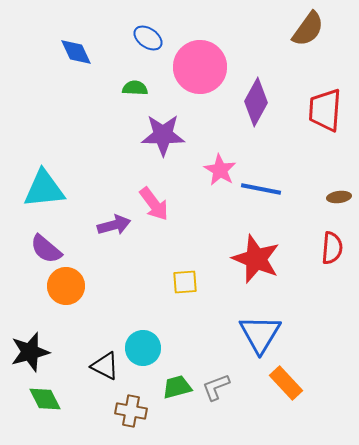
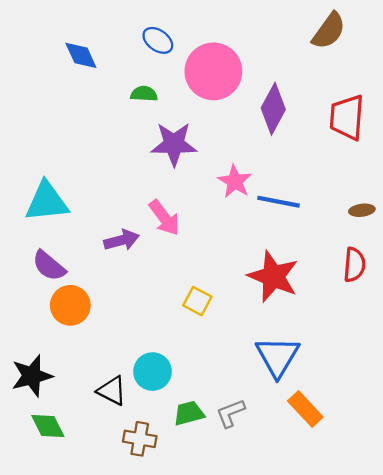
yellow square: (185, 282) -> (197, 301), turned 32

